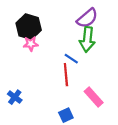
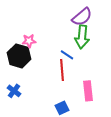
black hexagon: (29, 27) -> (19, 56), moved
pink rectangle: (94, 97) -> (88, 91), turned 36

